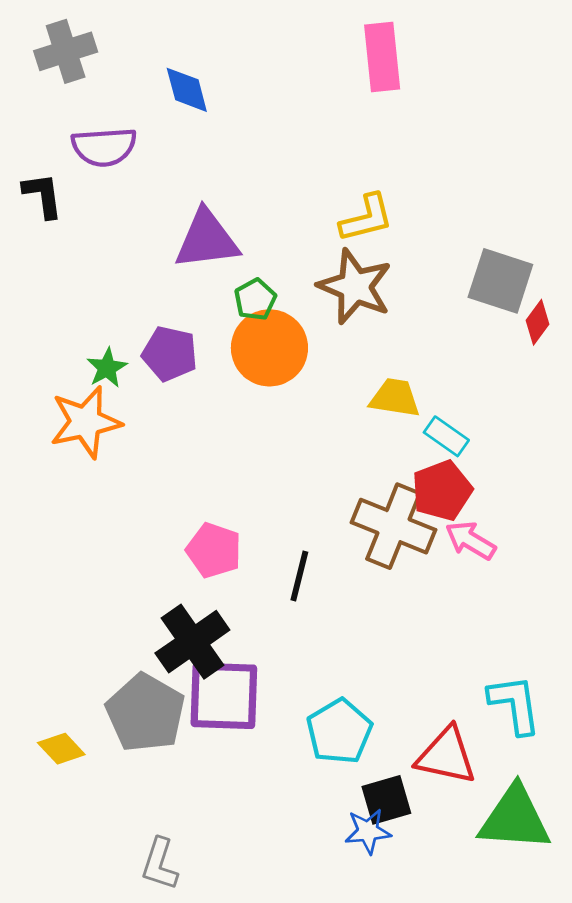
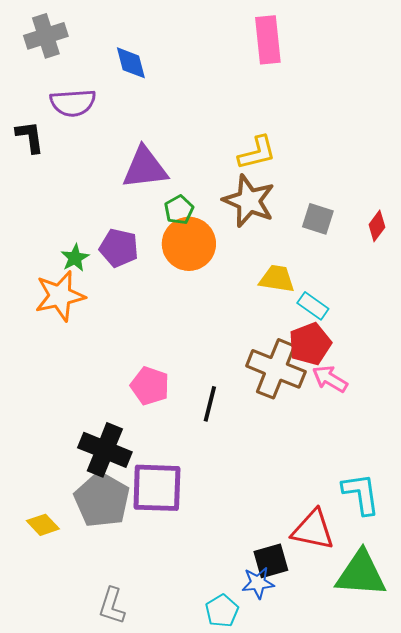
gray square: (500, 281) -> (318, 219), moved, size x0.7
black cross: (192, 642) -> (105, 450), moved, turned -33
cyan pentagon: (339, 731) -> (222, 611), moved, size x0.7

